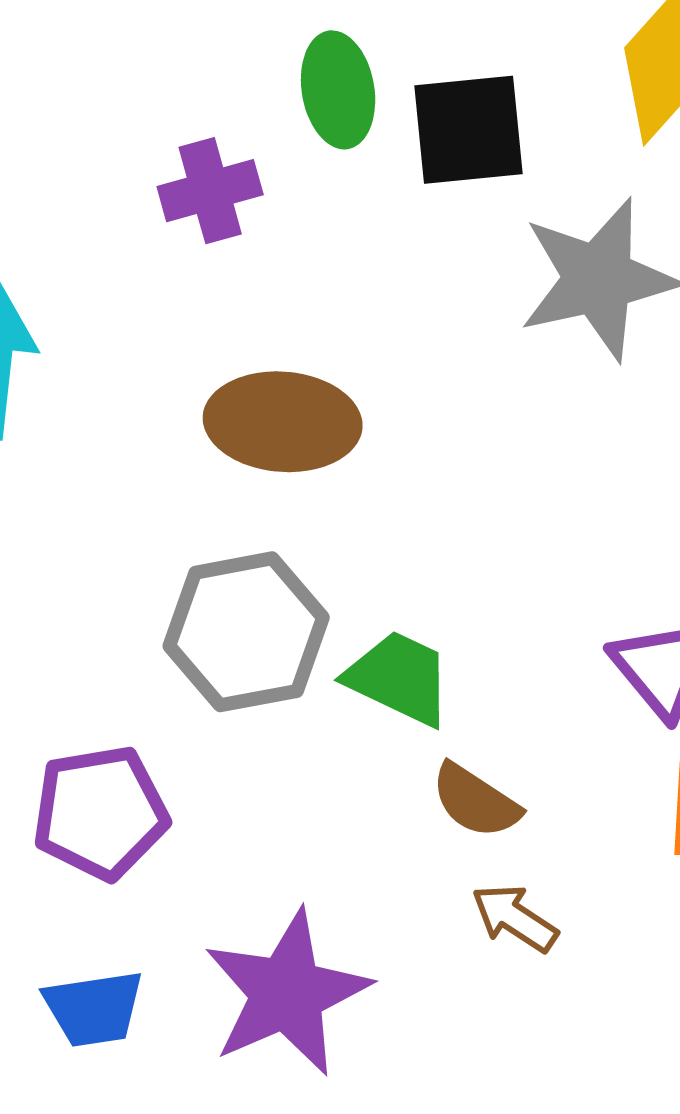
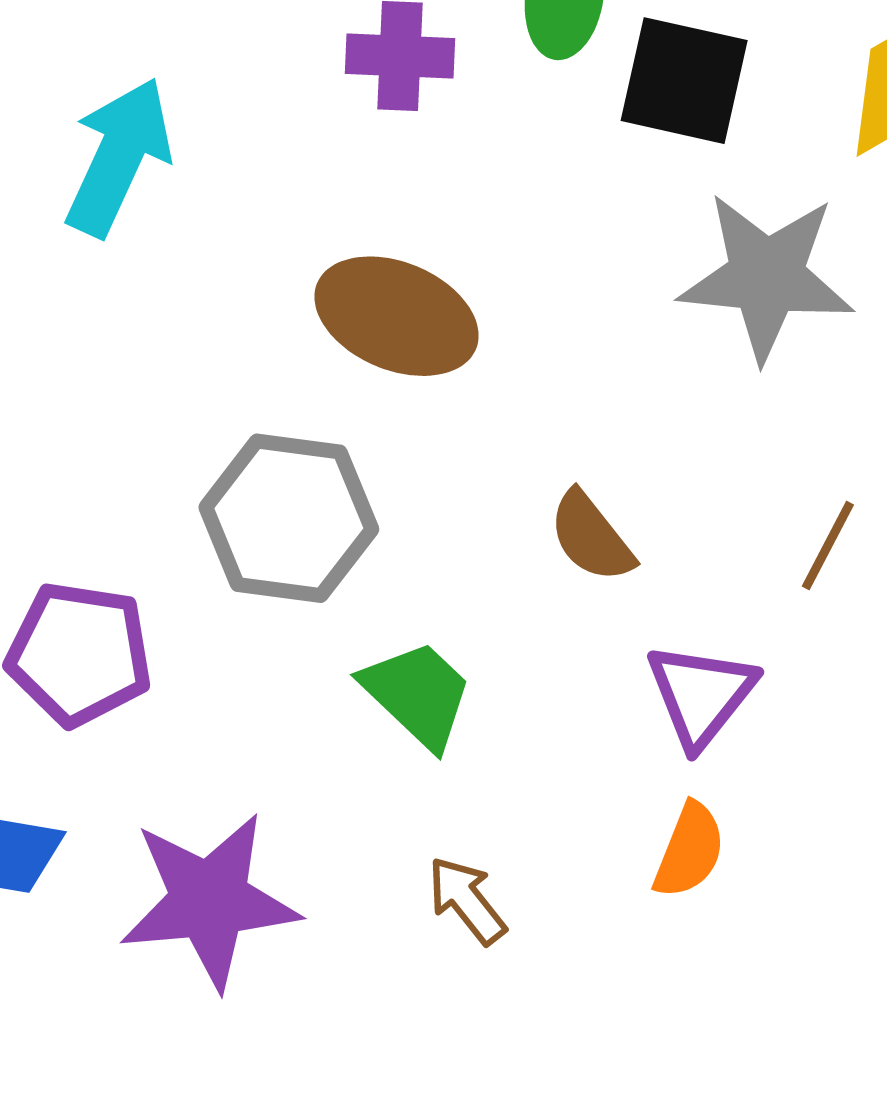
green trapezoid: (399, 678) -> (418, 694), moved
brown semicircle: (476, 801) -> (591, 537), moved

